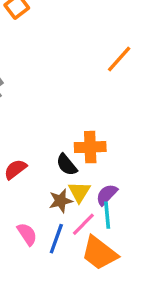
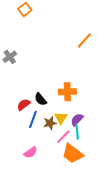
black semicircle: (67, 165) -> (41, 99), moved
pink semicircle: (27, 234) -> (31, 152), moved, turned 88
blue line: (56, 239) -> (33, 119), moved

